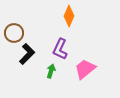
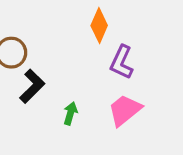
purple L-shape: (60, 49) -> (122, 62), moved

